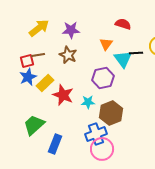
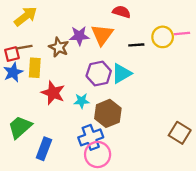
purple star: (71, 30) -> (79, 36), moved
orange triangle: (106, 44) -> (102, 35), size x1.5
cyan triangle: (123, 59) -> (122, 73), moved, turned 36
yellow rectangle: (45, 83) -> (35, 68), moved, turned -42

